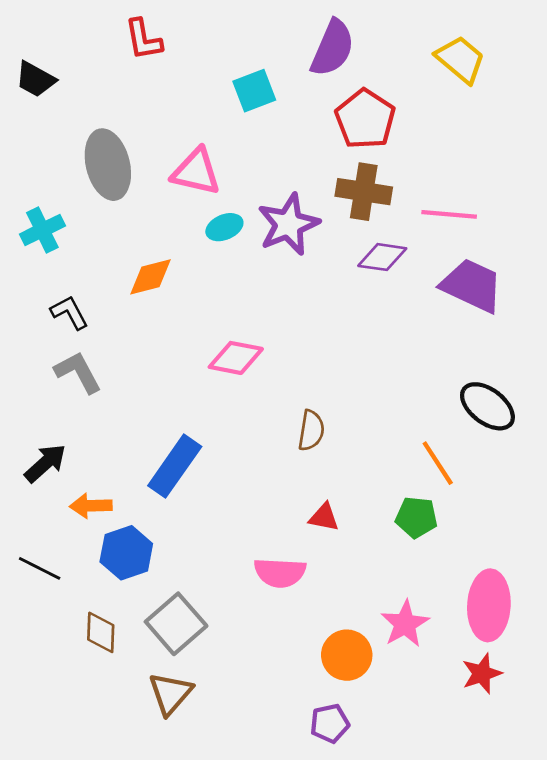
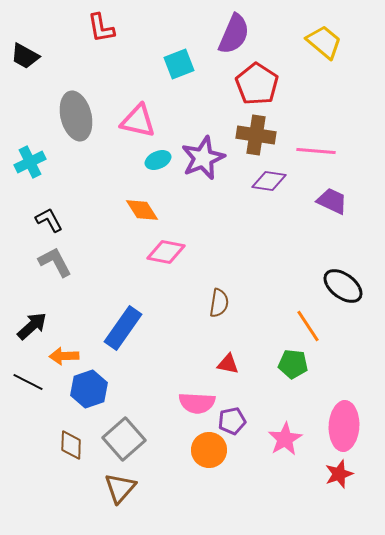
orange diamond: (151, 277) -> (142, 210), moved, turned 72
purple trapezoid: (472, 285) -> (332, 201), size x0.7
black line: (40, 568) -> (28, 382), moved
orange circle: (347, 655) -> (209, 450), moved
purple pentagon: (330, 723) -> (232, 421), moved

